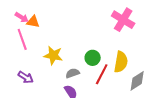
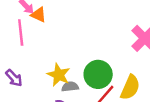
yellow star: (53, 55) -> (59, 75), moved
green circle: (93, 58) -> (98, 74), size x1.5

